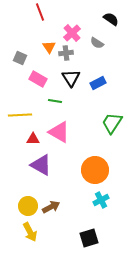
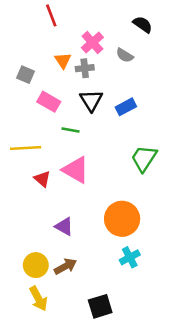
red triangle: (33, 139) -> (42, 179), turned 40
purple triangle: (41, 165) -> (64, 226), moved, size x0.7
black square: (89, 238) -> (100, 306), moved

